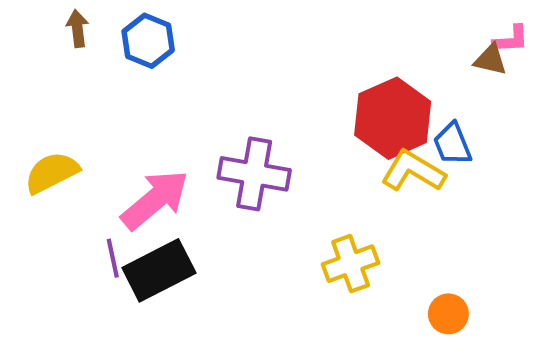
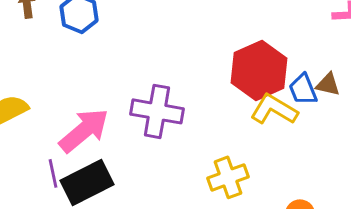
brown triangle: (490, 60) -> (328, 84), moved

